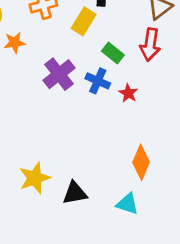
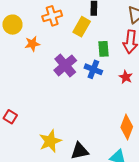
green rectangle: (113, 53) -> (104, 49), turned 49
red star: (128, 93) -> (126, 77), moved

